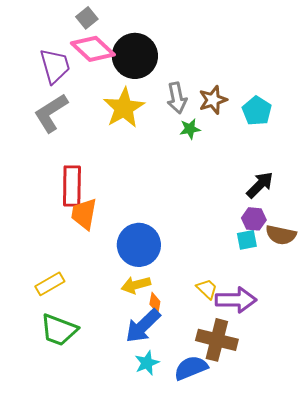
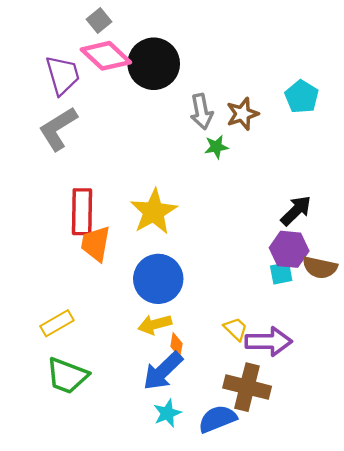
yellow star: (124, 108) -> (154, 212), moved
cyan pentagon: (257, 111) -> (302, 97), moved
purple hexagon: (254, 219) -> (289, 249), size x1.4

